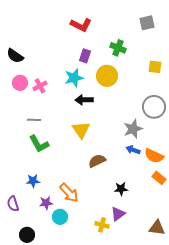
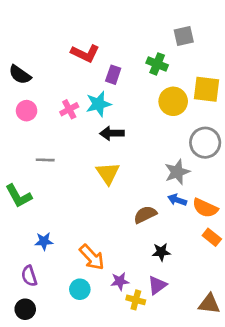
gray square: (147, 23) -> (184, 36), moved
red L-shape: (81, 25) -> (85, 53), moved
yellow square: (155, 67) -> (206, 89), size x1.5
yellow circle: (107, 76) -> (173, 101), moved
pink cross: (40, 86) -> (69, 109), moved
green L-shape: (39, 144) -> (19, 196), moved
brown semicircle: (97, 161) -> (145, 215), moved
purple star: (46, 203) -> (120, 281), moved
purple semicircle: (13, 204) -> (29, 276), moved
black circle: (27, 235) -> (25, 309), moved

